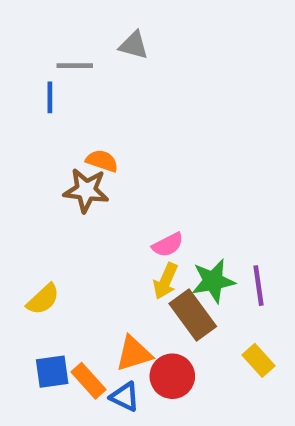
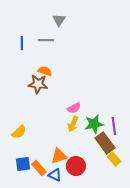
gray triangle: (134, 45) -> (59, 20), turned 48
gray line: (75, 66) -> (46, 40), moved
brown rectangle: (193, 315) -> (105, 143), moved

